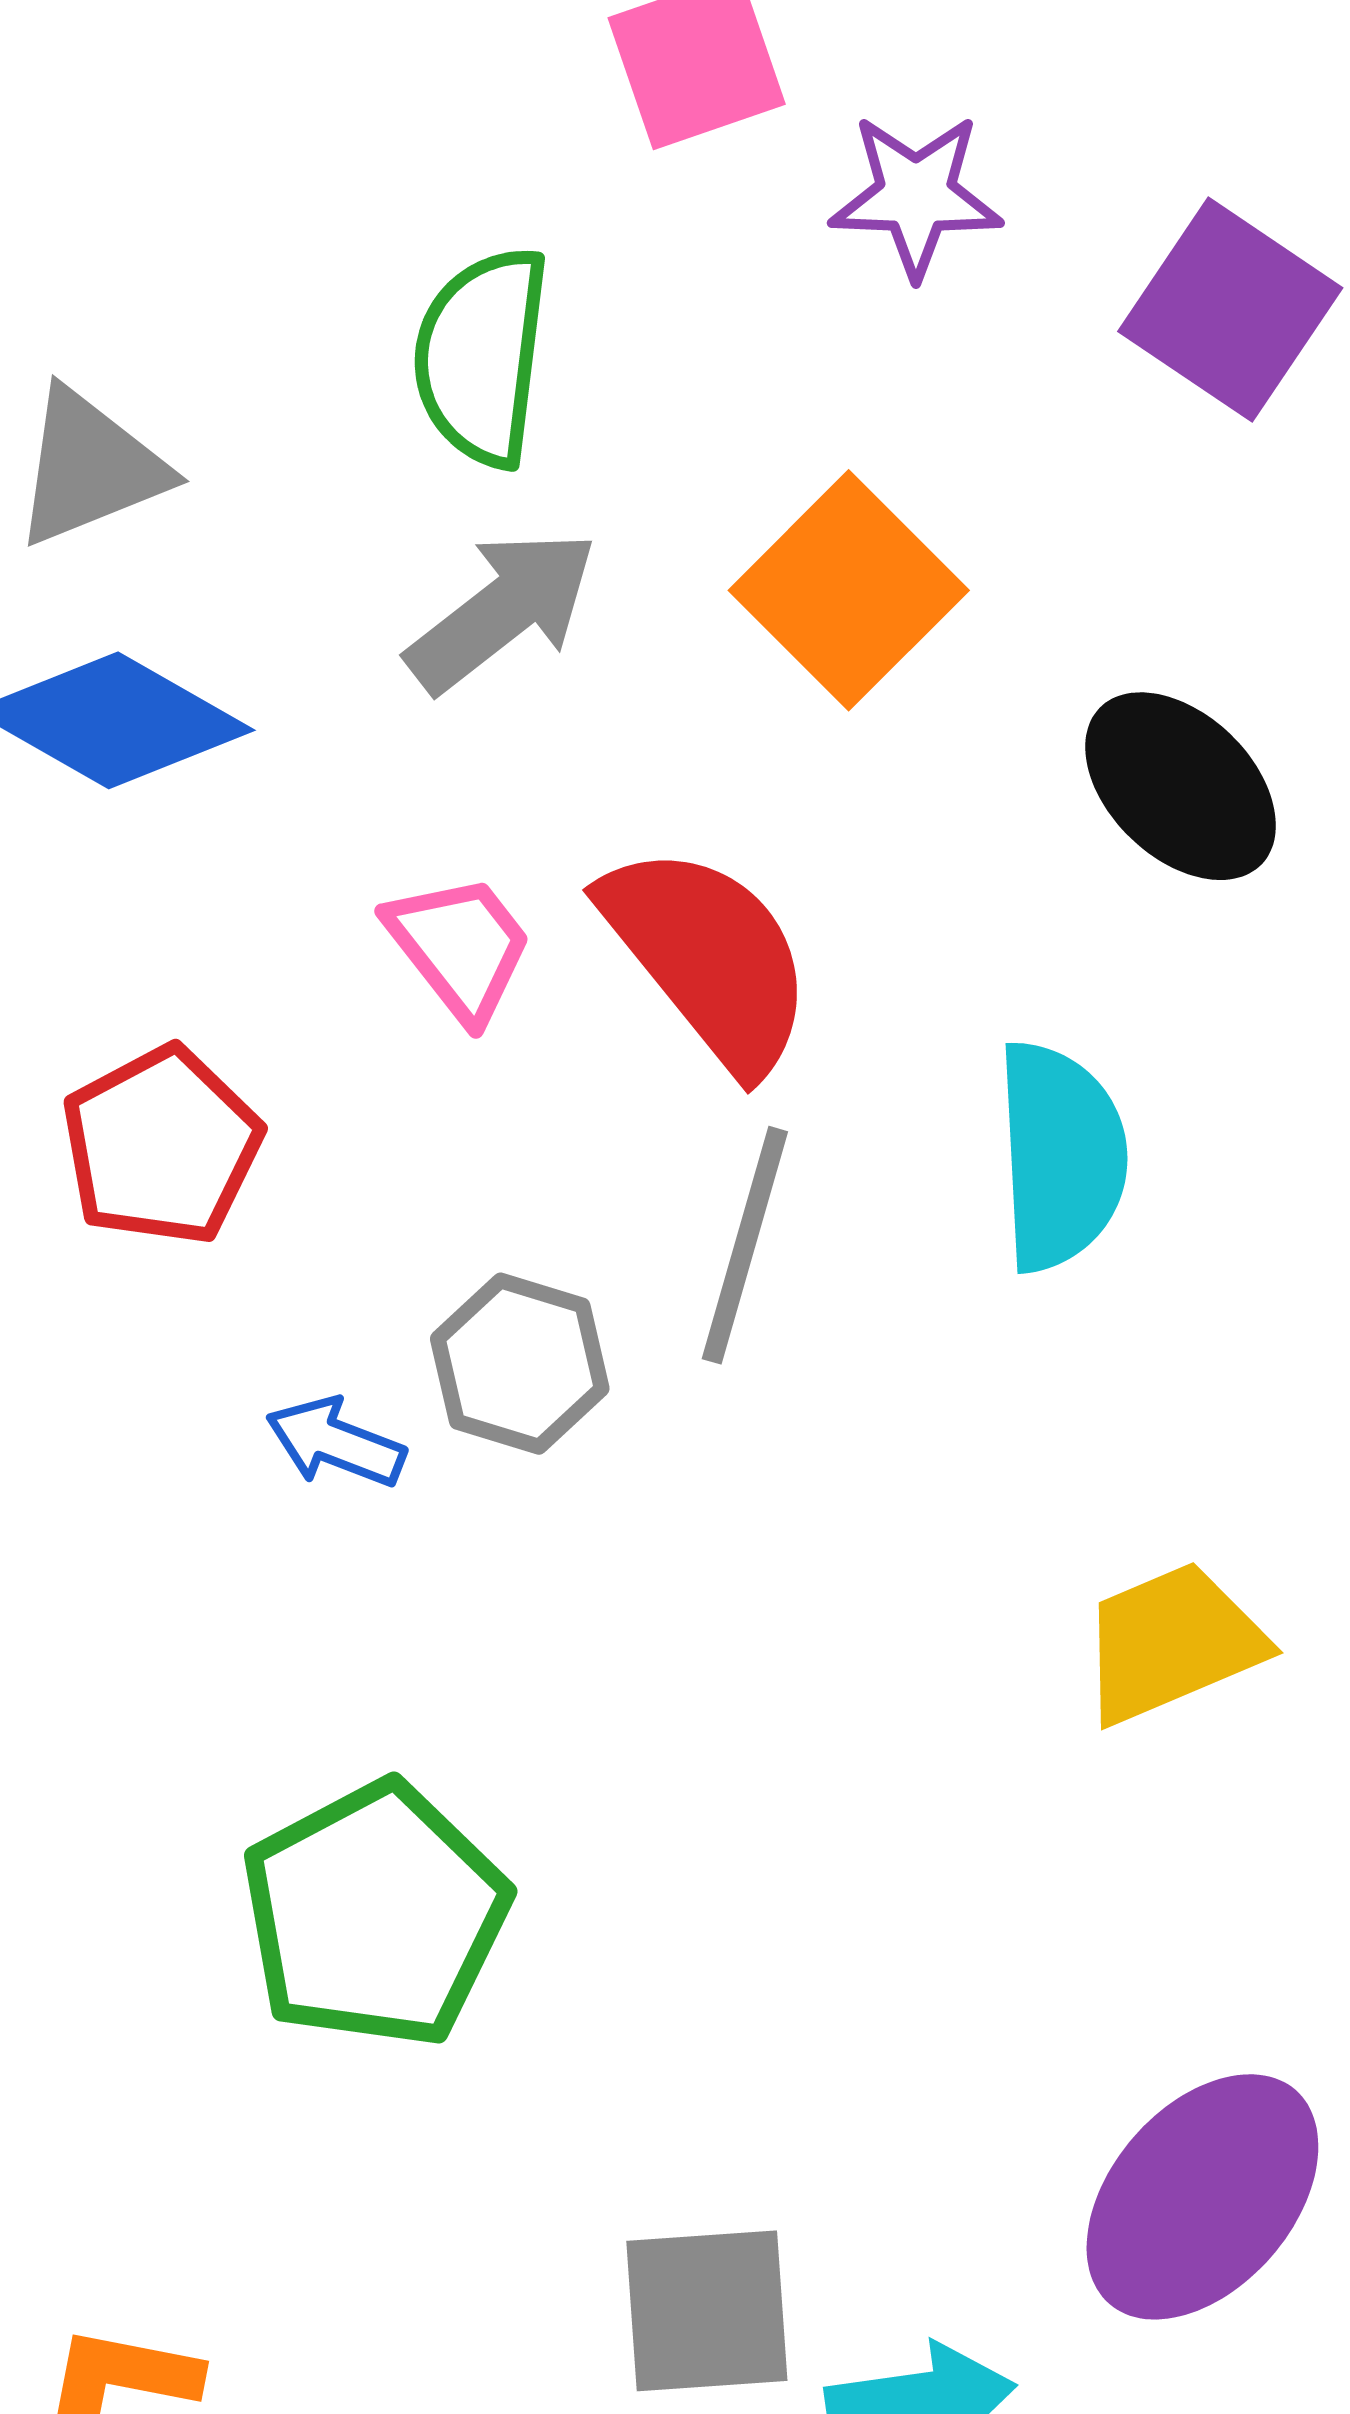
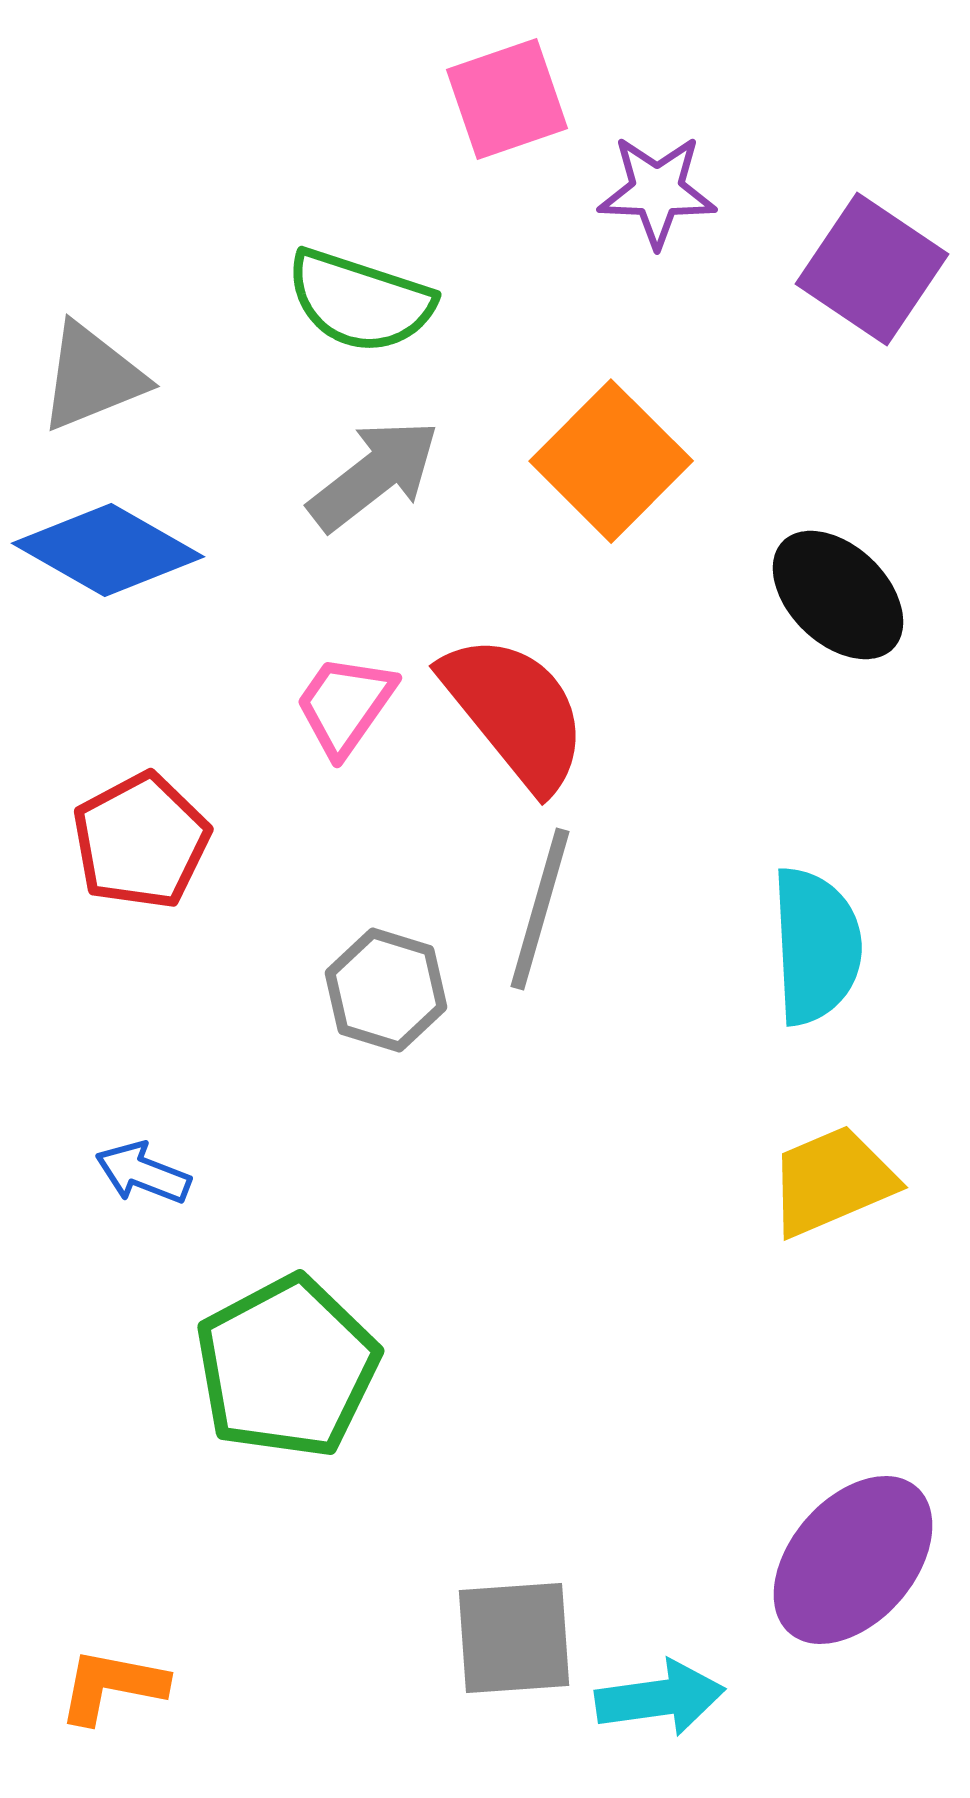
green semicircle: (482, 356) -> (360, 301), turned -79
pink trapezoid: (460, 947) -> (345, 705), turned -107
cyan semicircle: (1061, 1156) -> (816, 946), moved
blue arrow: (336, 1443) -> (143, 1173), moved

